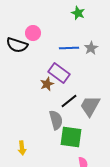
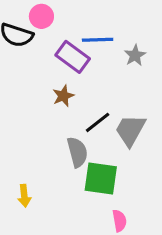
gray star: (91, 48) -> (135, 55), moved
purple rectangle: (59, 73) -> (73, 57), moved

